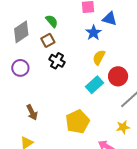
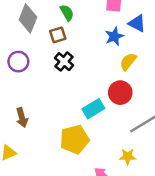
gray diamond: (21, 32) -> (28, 18), turned -45
yellow semicircle: (99, 57) -> (128, 62), moved
red circle: (118, 76) -> (120, 93), moved
cyan rectangle: (94, 85) -> (93, 109), moved

